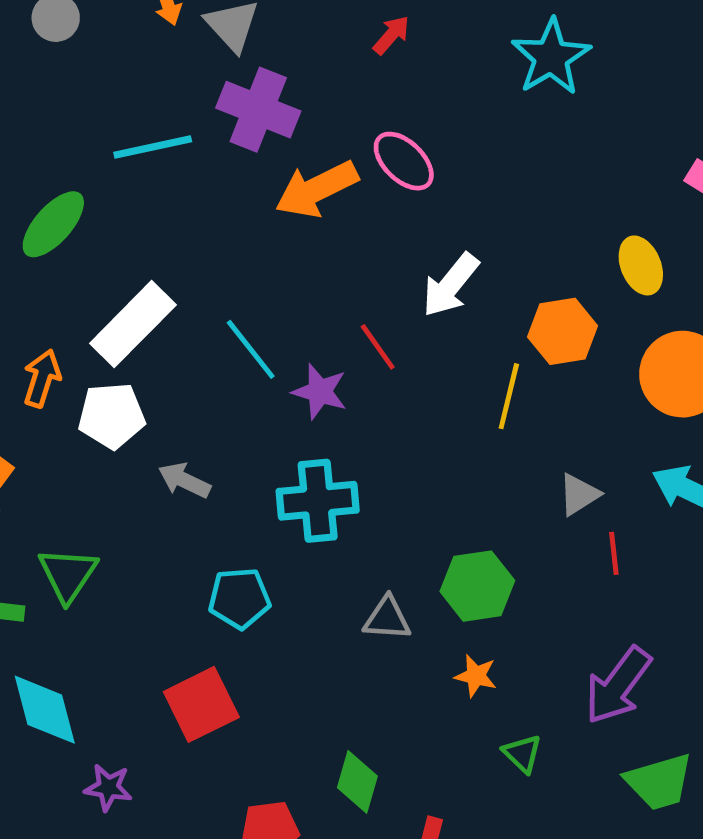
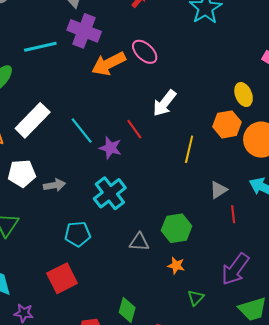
orange hexagon: (563, 331) -> (227, 124), moved
white pentagon: (112, 416) -> (22, 173), moved
gray arrow: (184, 480) -> (54, 185), turned 145
cyan cross: (318, 501) -> (110, 193), turned -32
green triangle: (522, 754) -> (196, 298), turned 30

